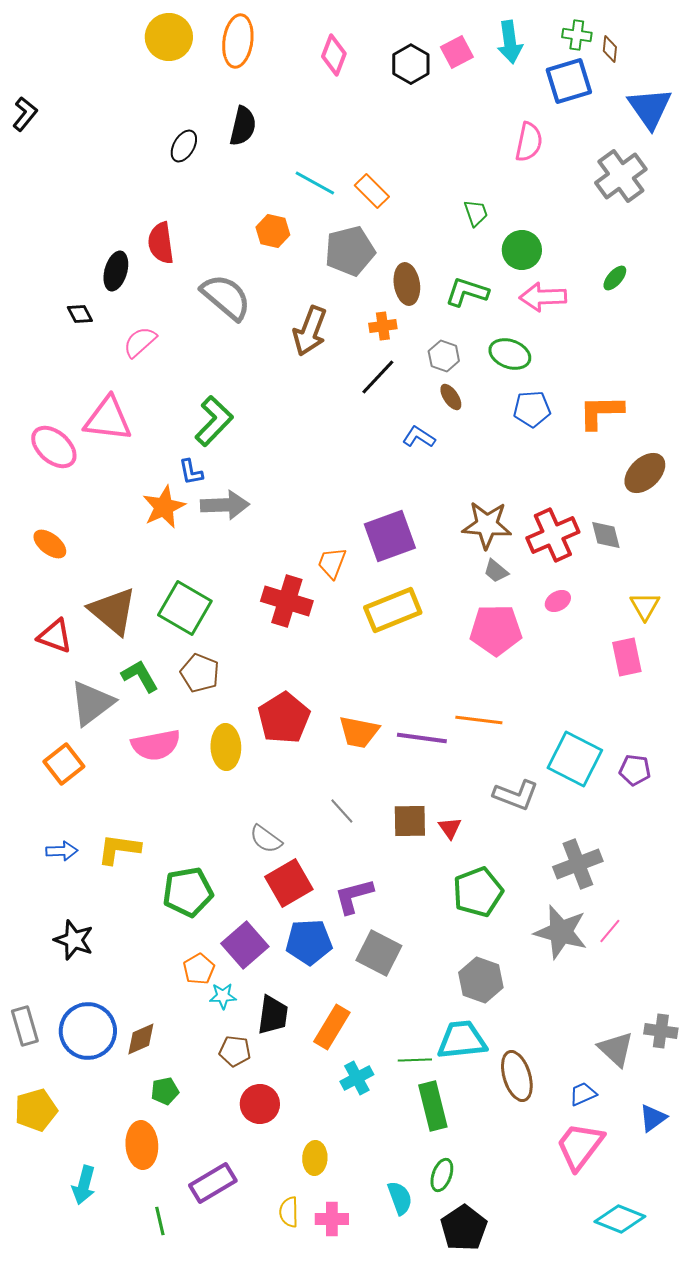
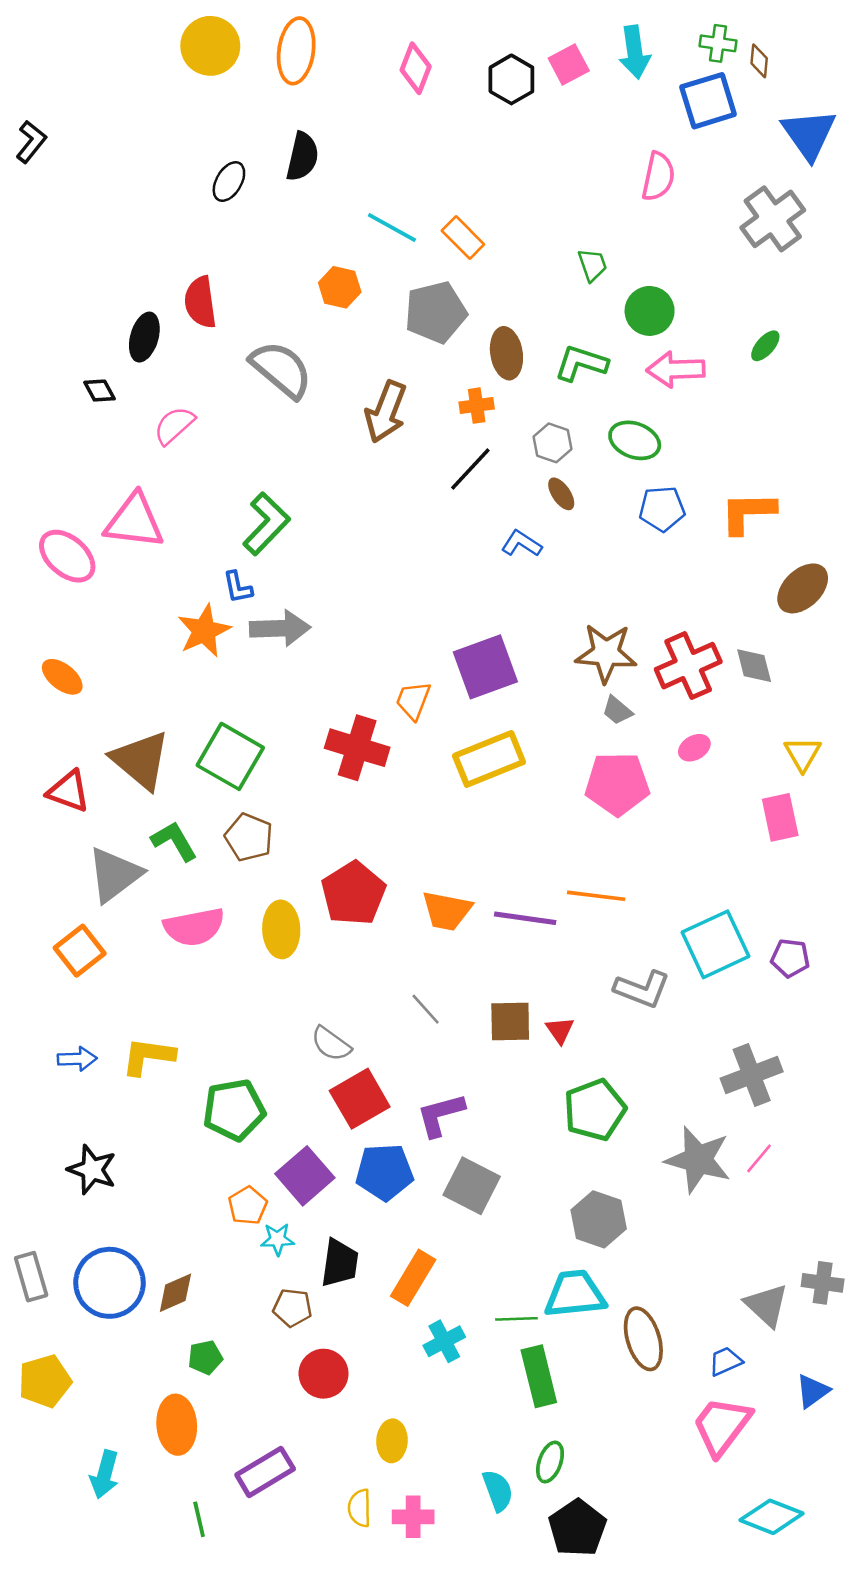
cyan square: (575, 759) -> (716, 944), turned 38
gray cross: (578, 864) -> (752, 1075), moved

